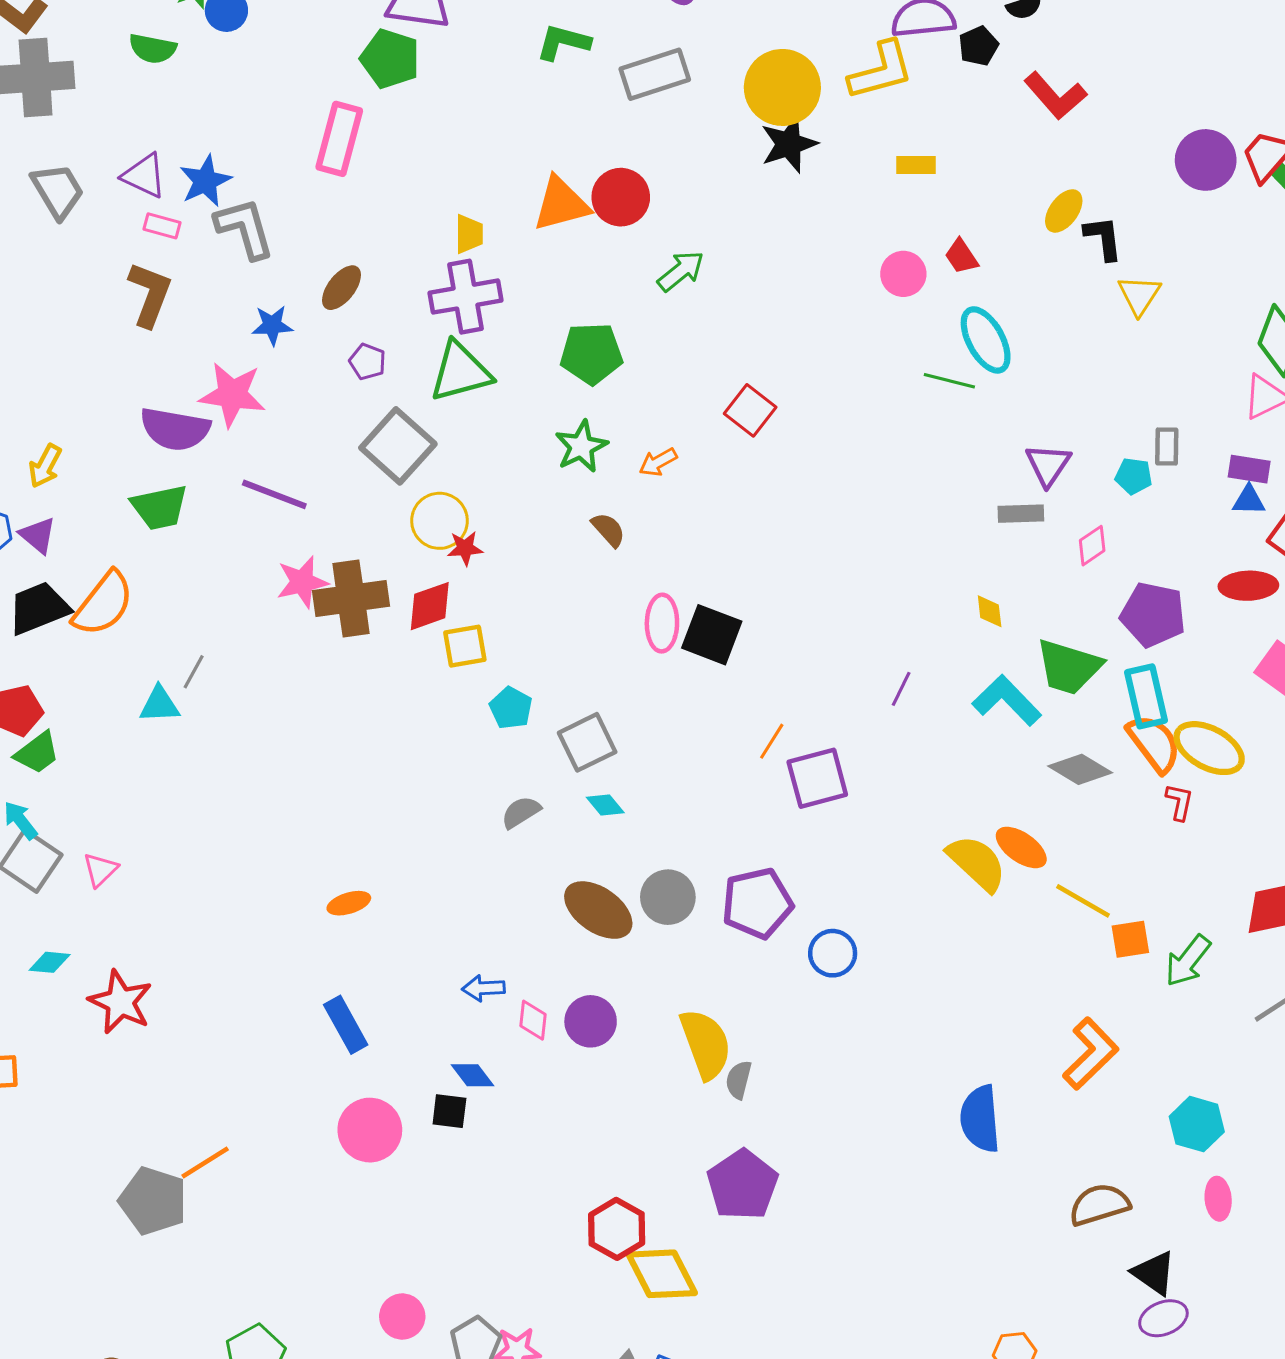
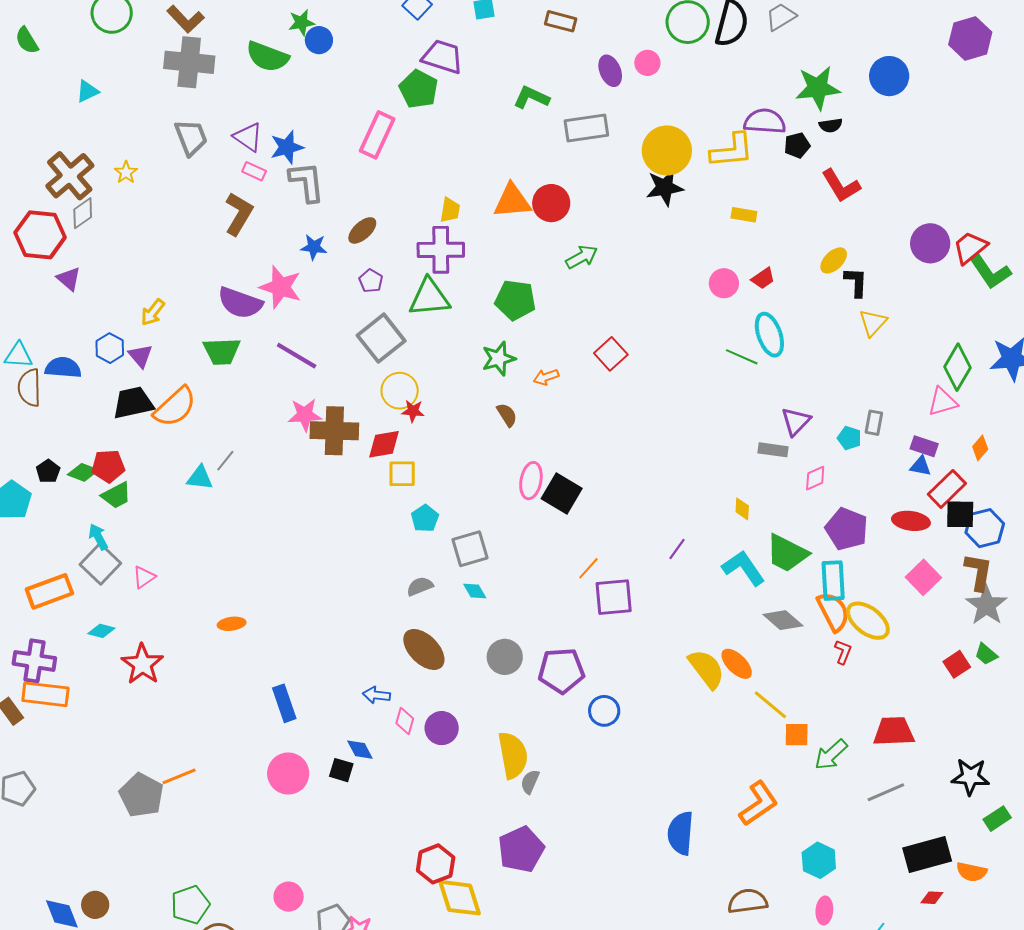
green semicircle: (153, 49) -> (267, 57), size x1.4
red trapezoid: (961, 256) -> (763, 278), turned -100
orange ellipse: (349, 903) -> (232, 624), moved
brown ellipse: (598, 910) -> (424, 649), moved

